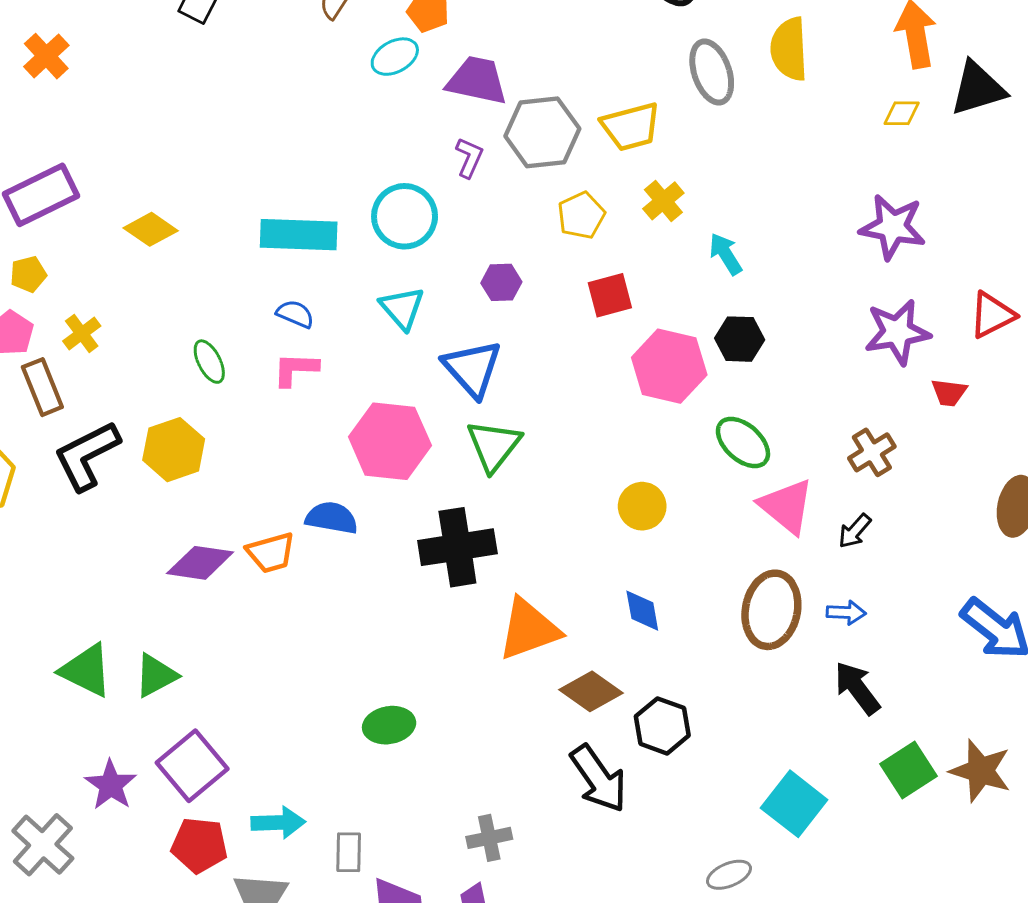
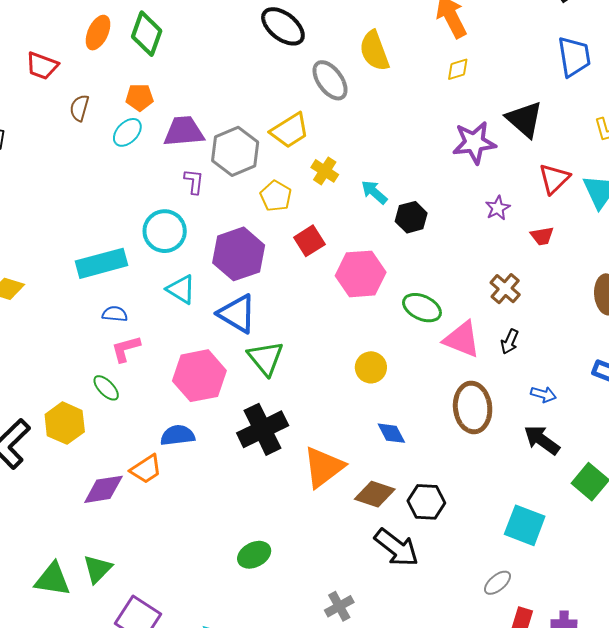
black triangle: (978, 89) -> (524, 119), moved, turned -45
purple hexagon: (501, 282) -> (239, 254), size x2.0
purple star: (897, 332) -> (498, 208), size x0.6
black hexagon: (740, 339) -> (411, 217), moved
green ellipse: (209, 362) -> (106, 388), moved
blue arrow: (846, 613) -> (543, 394), moved, turned 30

